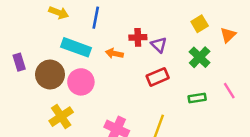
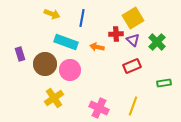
yellow square: (200, 24) -> (133, 18), moved, size x1.5
green cross: (200, 57) -> (157, 42), moved

